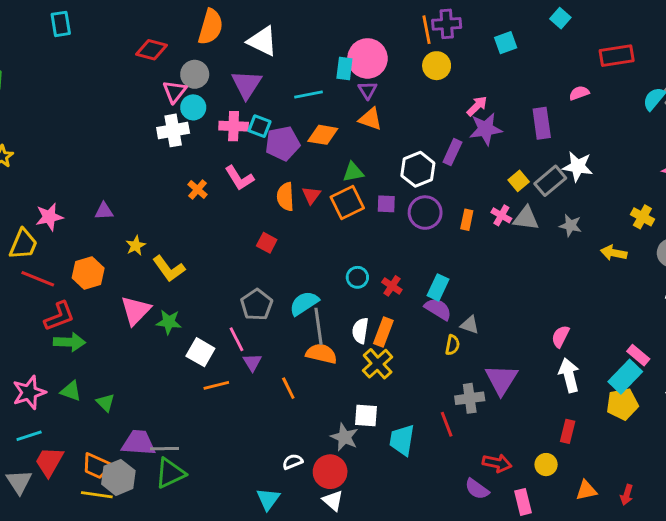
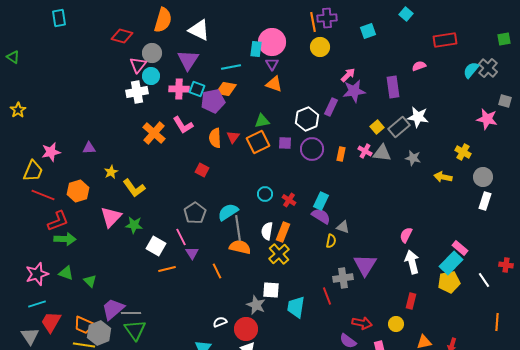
orange diamond: (323, 135) -> (226, 89), moved
orange cross: (198, 189) -> (154, 133), size x1.6
purple trapezoid: (139, 443) -> (113, 309), turned -45
green triangle: (170, 473) -> (135, 330), turned -40

